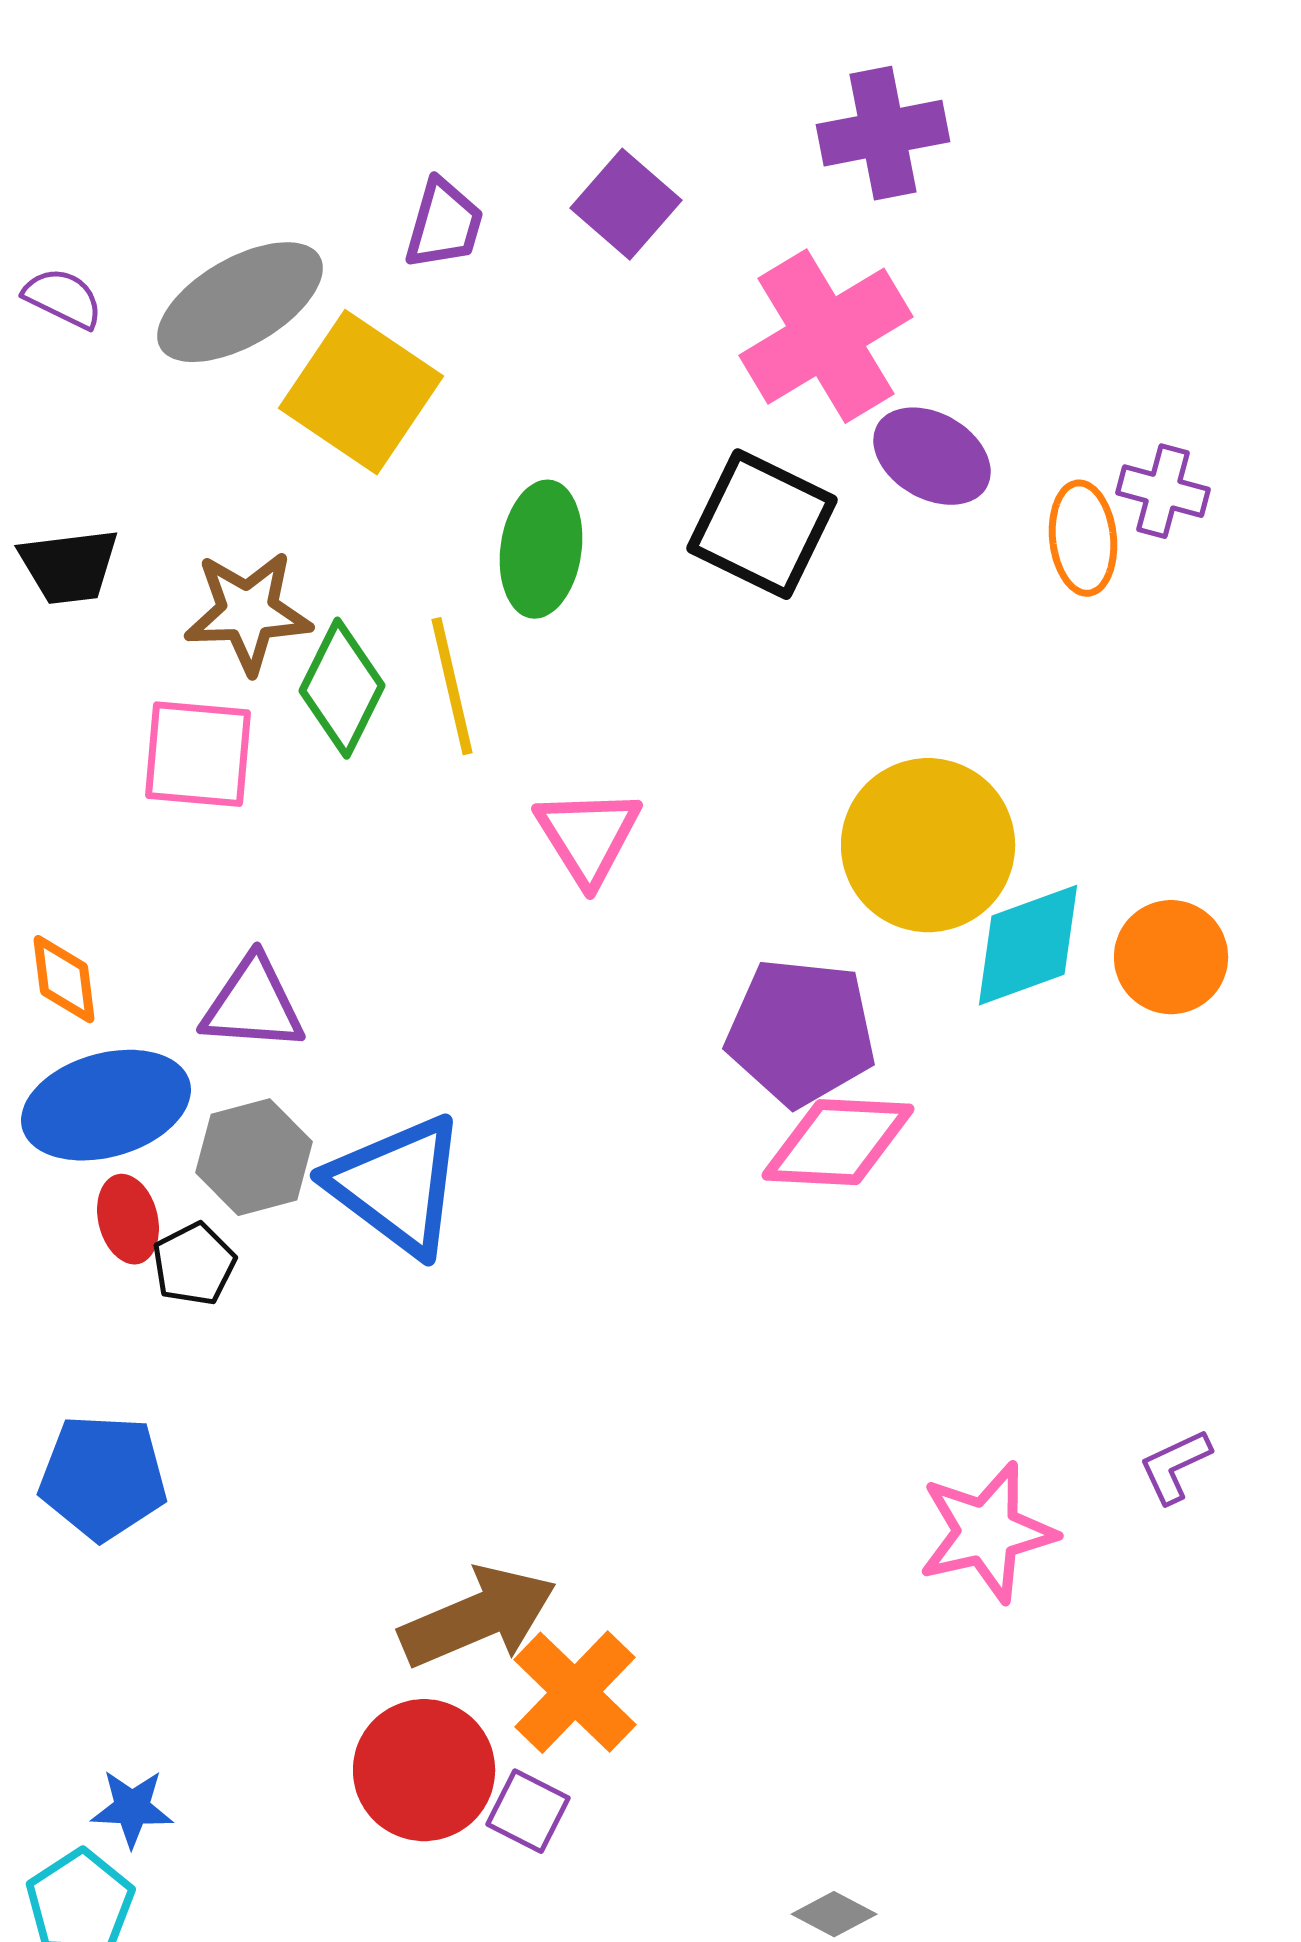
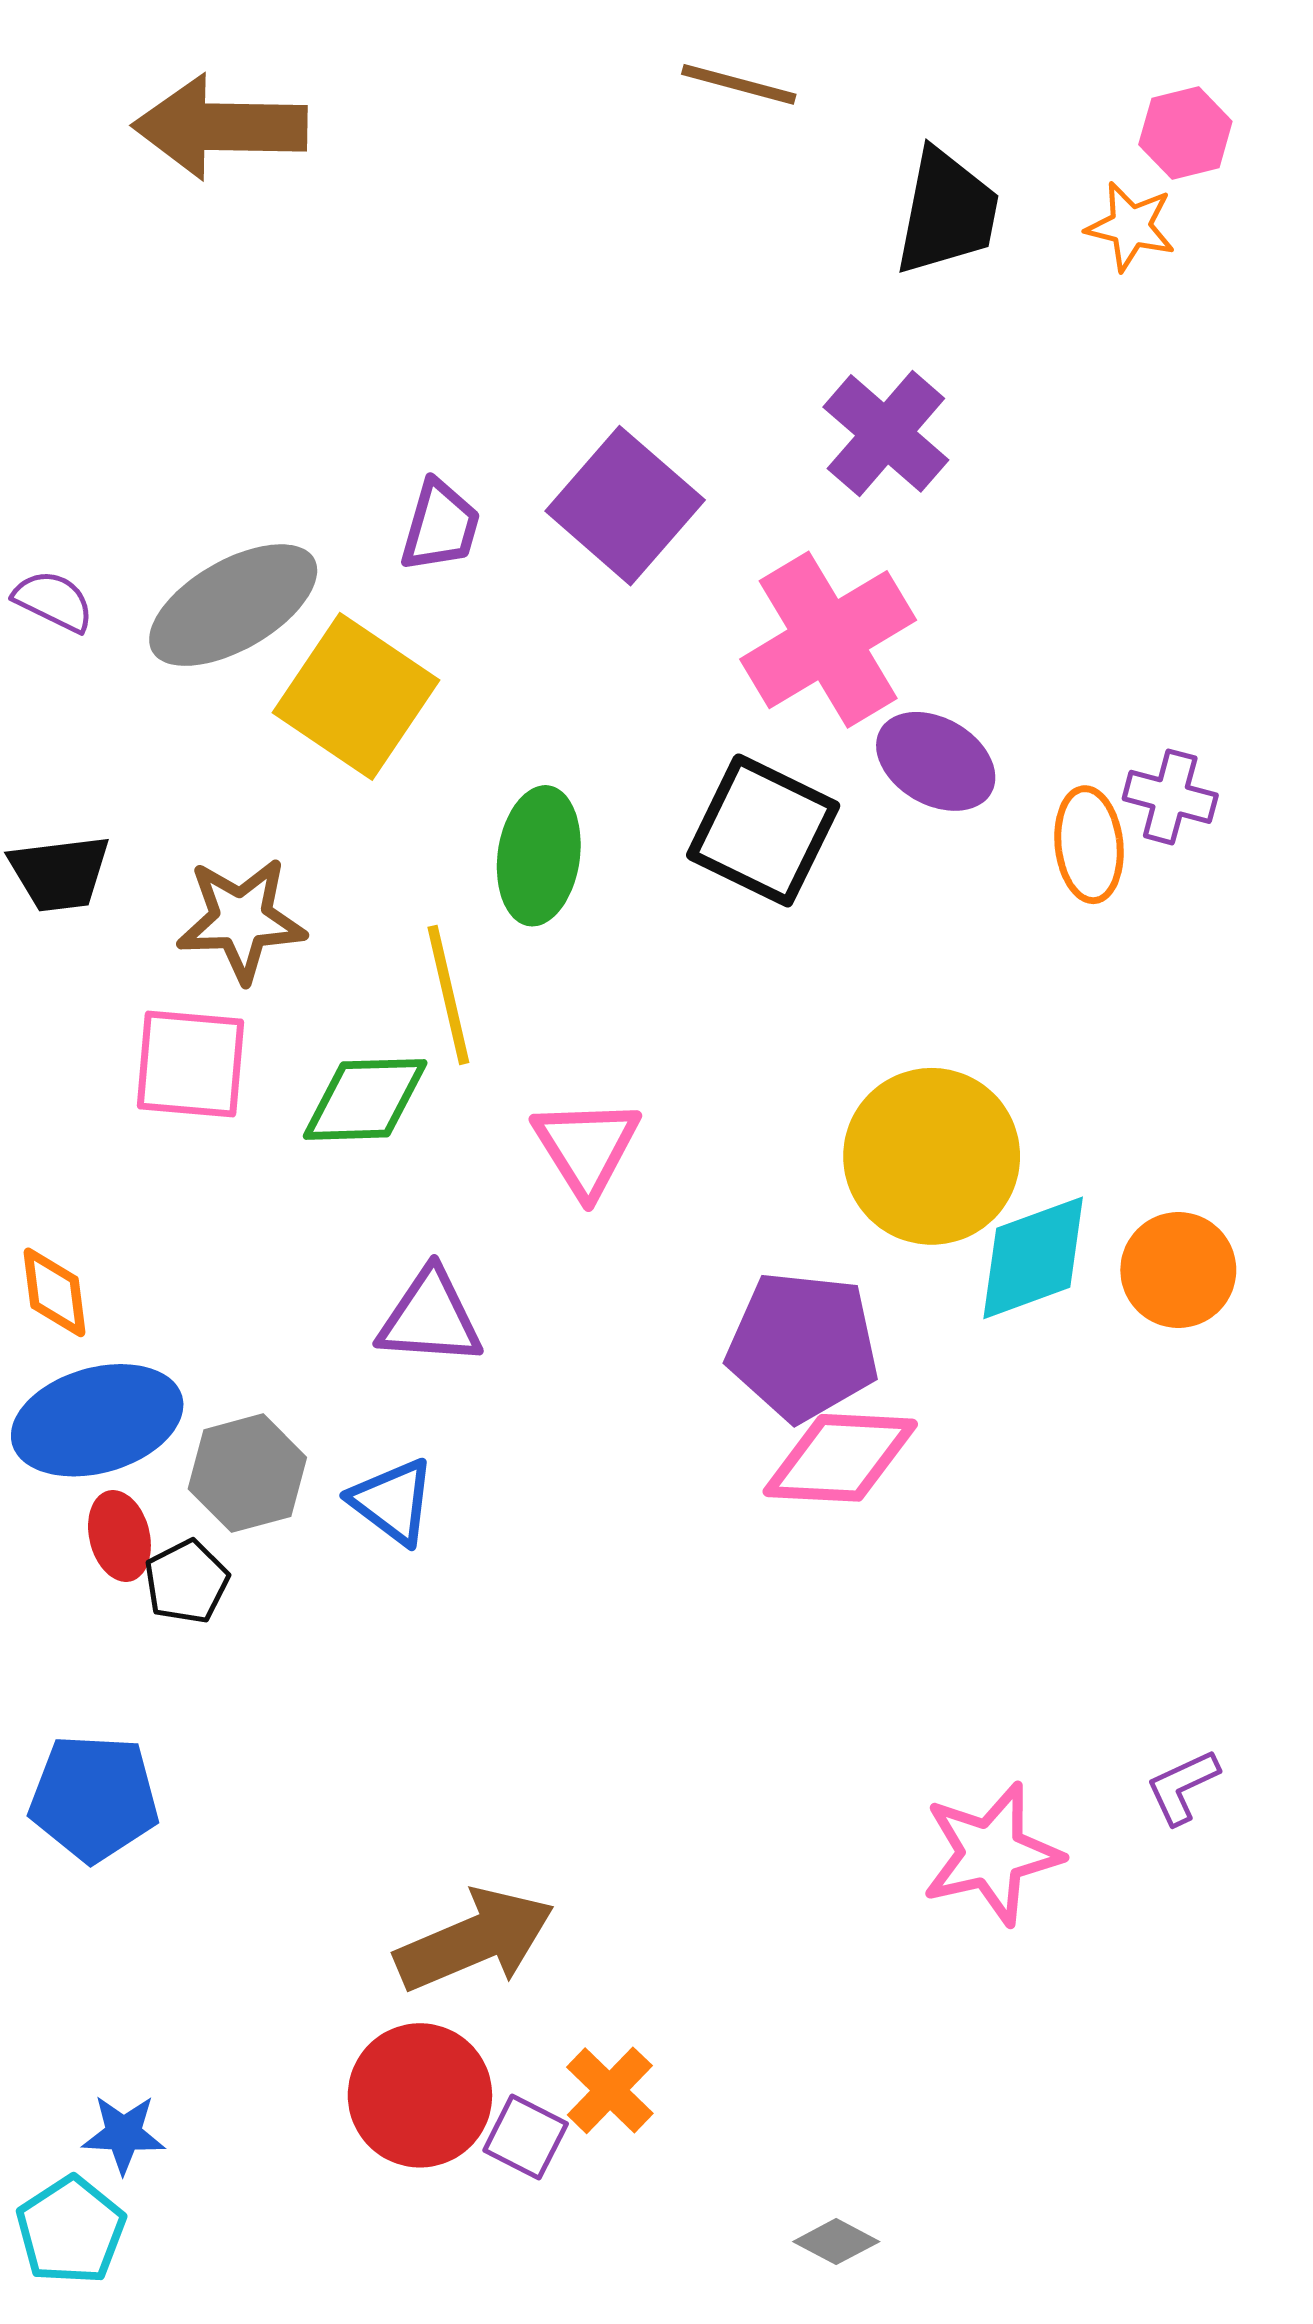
purple cross: (883, 133) -> (886, 433), turned -38
purple square: (626, 204) -> (625, 506), size x1.4
green diamond: (342, 688) -> (365, 1099), moved, turned 62
purple triangle: (253, 1004) -> (430, 1318), moved
blue triangle: (397, 1185) -> (393, 1501), size x0.6
orange cross: (575, 1692) -> (610, 2090), moved, size x0.7

